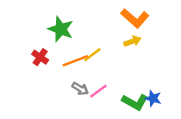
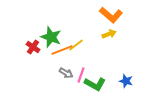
green star: (61, 29) -> (51, 37), moved
pink line: (98, 91) -> (81, 75), turned -35
green L-shape: (135, 102) -> (95, 84), moved

